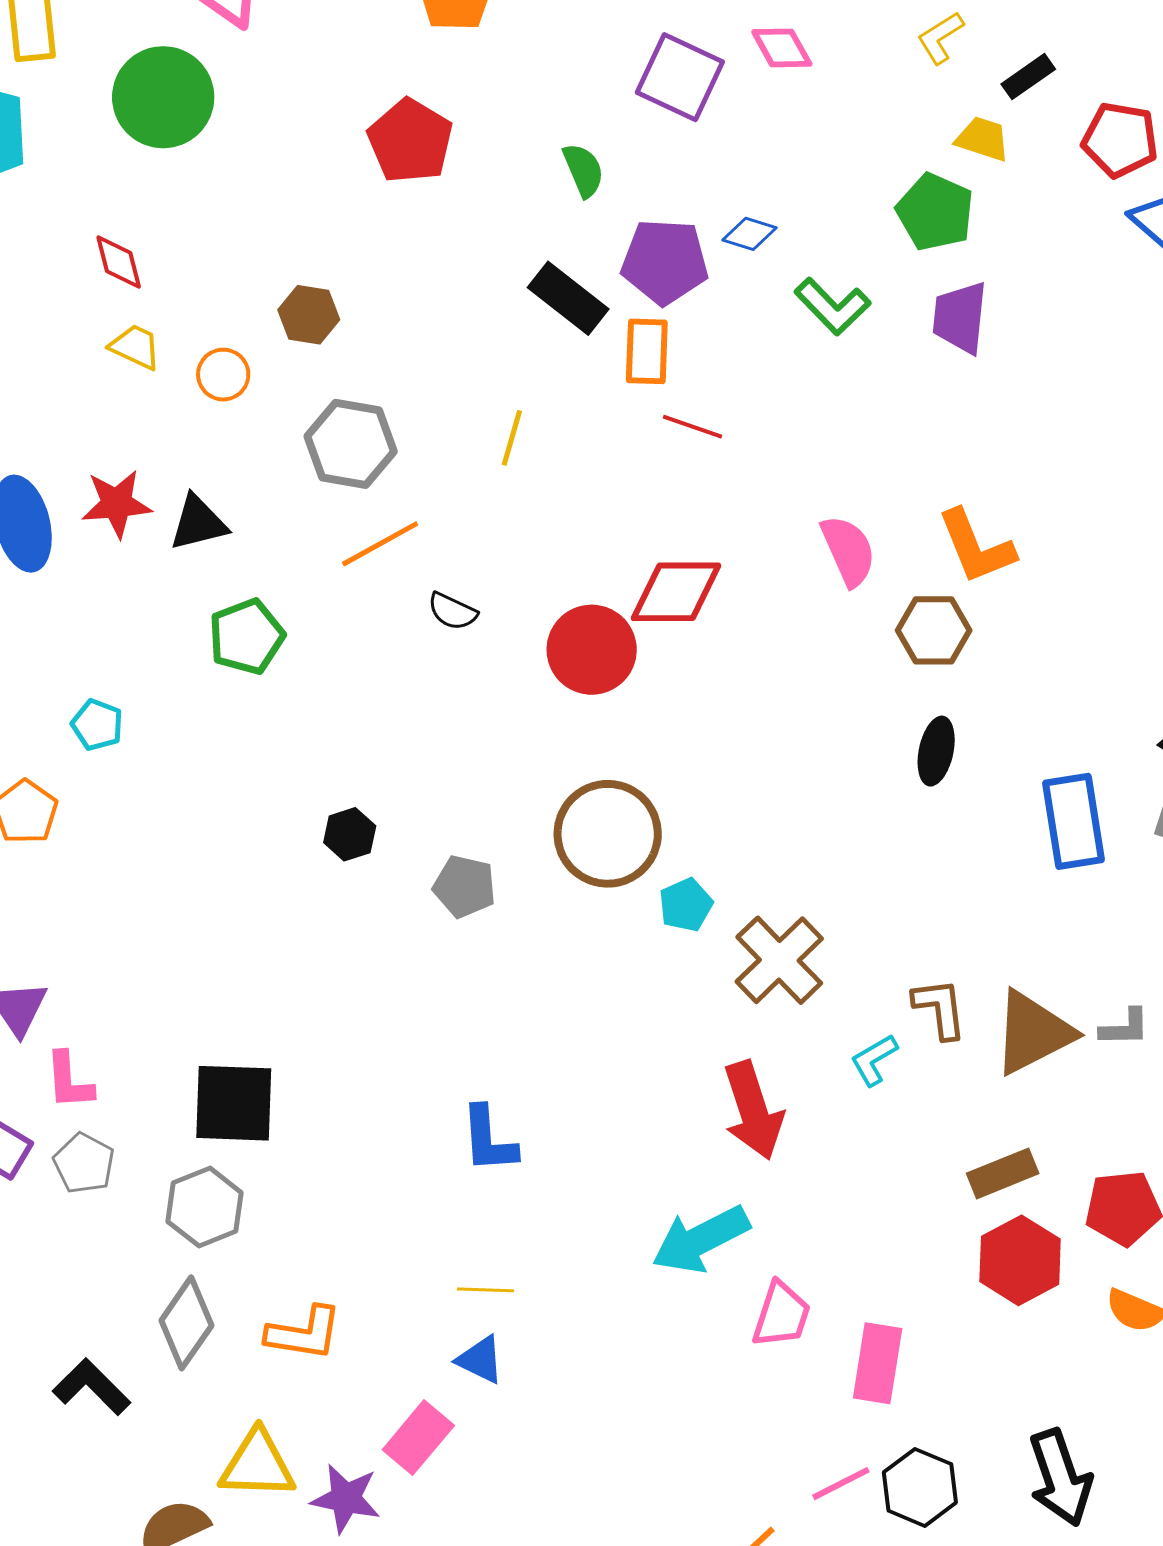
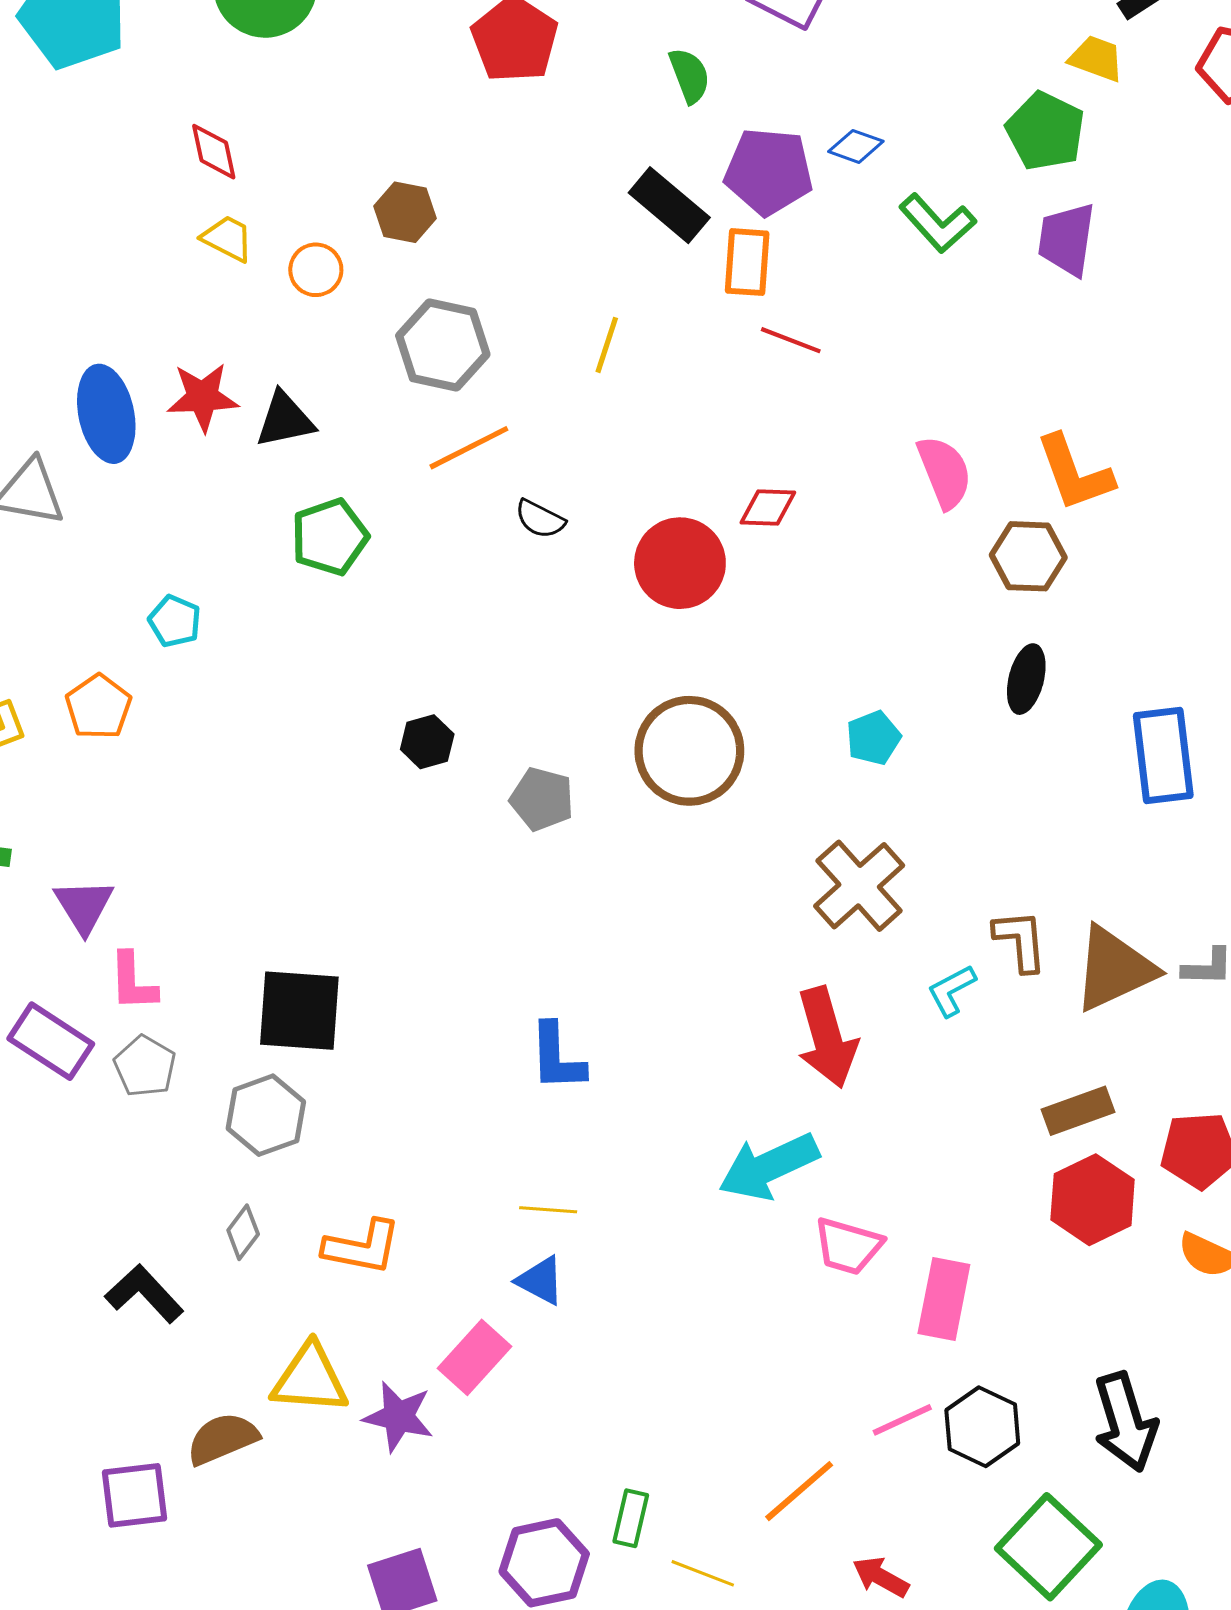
red diamond: (676, 592) -> (768, 507), size x0.6
cyan pentagon: (686, 905) -> (873, 738), moved
pink trapezoid: (781, 1315) -> (848, 1246), turned 86
gray diamond: (186, 1323) -> (243, 1232), size x0.6

